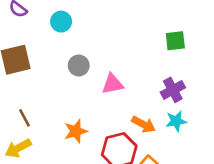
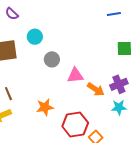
cyan circle: (61, 22) -> (35, 37), moved
orange arrow: (144, 124) -> (96, 89), moved

